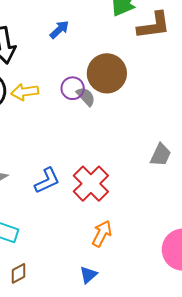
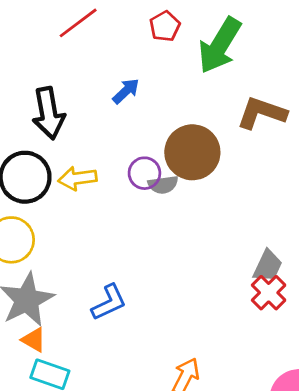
brown L-shape: (154, 25) -> (262, 113), moved, turned -153
gray semicircle: (86, 96) -> (163, 185), turned 125
red cross: (91, 184) -> (269, 293), moved, size x0.7

